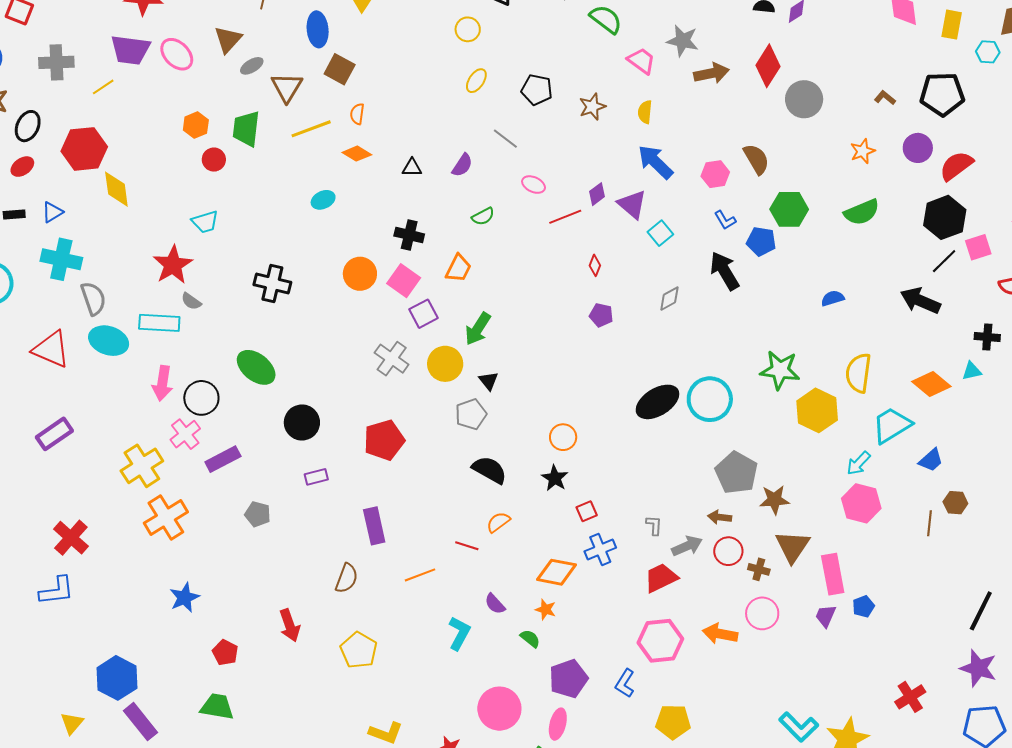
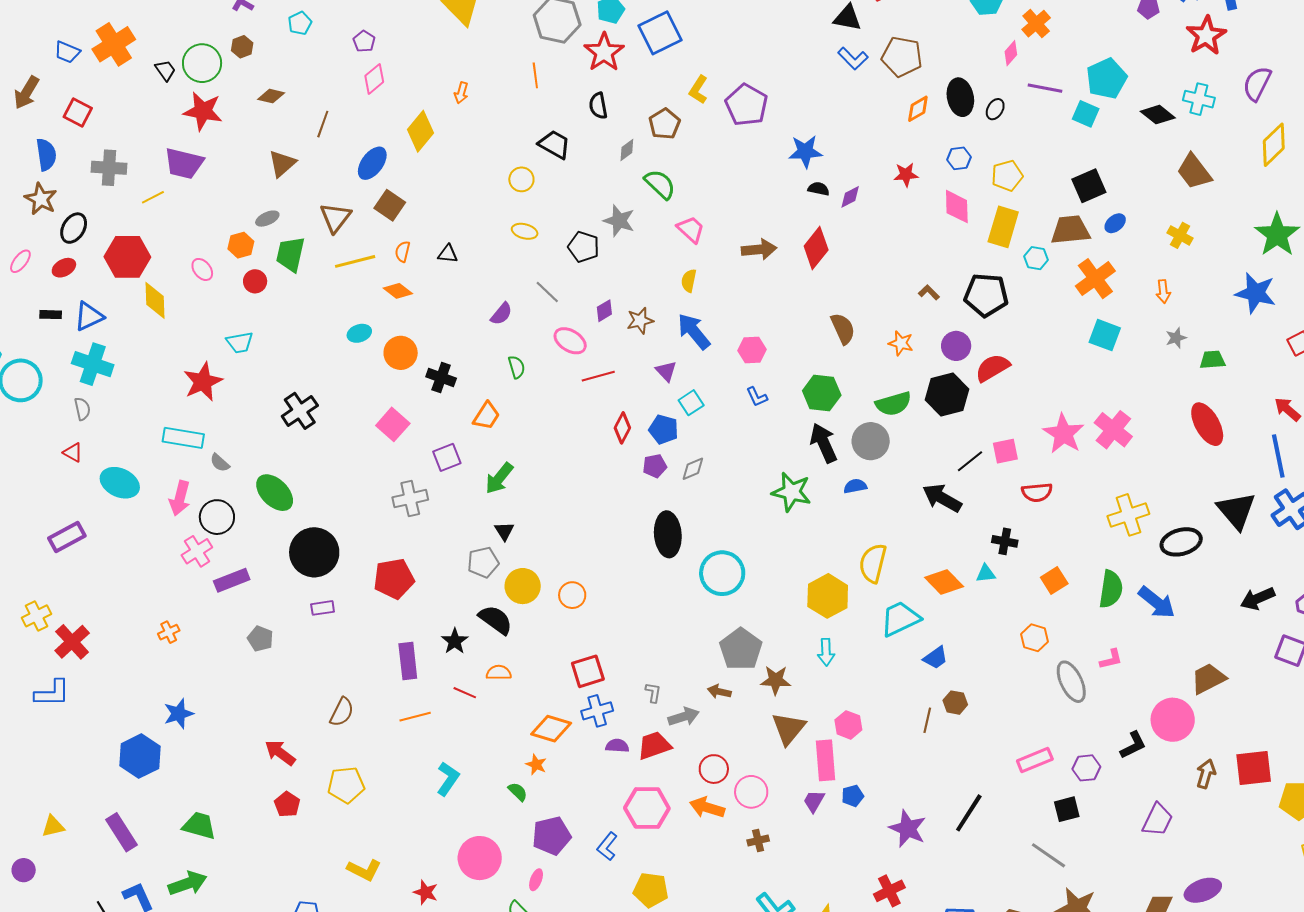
yellow rectangle: (952, 25) -> (1003, 227), size x1.4
blue ellipse: (318, 29) -> (372, 163), turned 36
gray star: (683, 41) -> (619, 221), moved
pink ellipse: (177, 54) -> (202, 269), moved, size x0.7
gray ellipse: (252, 66) -> (267, 219), moved
yellow ellipse: (476, 81) -> (525, 231), turned 65
gray circle: (804, 99) -> (871, 441), moved
brown star: (592, 107) -> (640, 321), moved
orange star: (863, 151) -> (901, 343), turned 30
brown semicircle: (756, 159) -> (843, 329), moved
black triangle: (412, 168) -> (448, 254), moved
pink ellipse: (534, 185) -> (570, 341), size x1.4
purple diamond: (597, 194) -> (604, 311), moved
purple triangle: (632, 204) -> (666, 371), size x0.7
blue triangle: (52, 212) -> (89, 316), size x1.4
green semicircle: (483, 216) -> (517, 367), turned -85
black hexagon: (945, 217) -> (947, 395), moved
blue pentagon: (761, 241) -> (664, 429), moved
red diamond: (595, 265) -> (622, 428), size x1.4
black arrow: (725, 271) -> (824, 443), moved
orange circle: (360, 274) -> (401, 353), moved
pink square: (404, 281) -> (393, 424), moved
black cross: (272, 283) -> (300, 411), turned 36
gray semicircle: (93, 299) -> (82, 409), moved, size x0.7
gray semicircle: (191, 301) -> (220, 463), moved
purple pentagon: (601, 315) -> (655, 466), moved, turned -30
cyan ellipse: (109, 341) -> (120, 483), moved
red triangle: (51, 349) -> (73, 452), size x0.5
gray cross: (392, 359) -> (410, 499), turned 36
yellow circle: (445, 364) -> (523, 586), moved
green star: (780, 370) -> (791, 492), moved
black ellipse: (657, 402) -> (668, 534), moved, turned -69
black circle: (302, 422) -> (314, 552), size x1.4
cyan arrow: (859, 463) -> (826, 652), moved, turned -52
yellow cross: (142, 466) -> (37, 616), moved, size x0.7
black star: (555, 478) -> (455, 641), moved
pink hexagon: (861, 503) -> (848, 725), moved, size x0.7
red square: (587, 511) -> (588, 671), size x1.6
orange cross: (166, 518) -> (169, 632), size x0.5
orange semicircle: (498, 522) -> (499, 673), turned 30
purple rectangle: (374, 526) -> (408, 661), moved
red circle: (728, 551) -> (714, 769), moved
brown cross: (759, 569) -> (758, 841), moved, turned -35
purple semicircle: (495, 604) -> (617, 746), moved, turned 130
red arrow: (290, 625) -> (280, 753), turned 140
yellow pentagon: (359, 650) -> (346, 785), turned 30
red pentagon: (225, 653) -> (287, 804), moved
purple star: (978, 668) -> (908, 829), moved
blue hexagon: (117, 678) -> (140, 756), moved
yellow triangle: (72, 723) -> (53, 826), turned 30
pink ellipse: (558, 724) -> (536, 880), size x0.7

